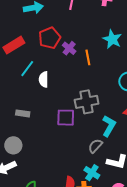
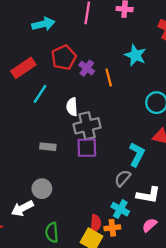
white semicircle: (44, 79) -> (72, 107), moved
gray cross: (87, 102) -> (87, 126), moved
gray rectangle: (23, 113) -> (48, 147), moved
gray circle: (13, 145) -> (42, 189), moved

